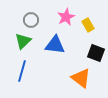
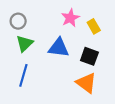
gray circle: (31, 20) -> (18, 21), moved
black square: (96, 53) -> (89, 56), moved

